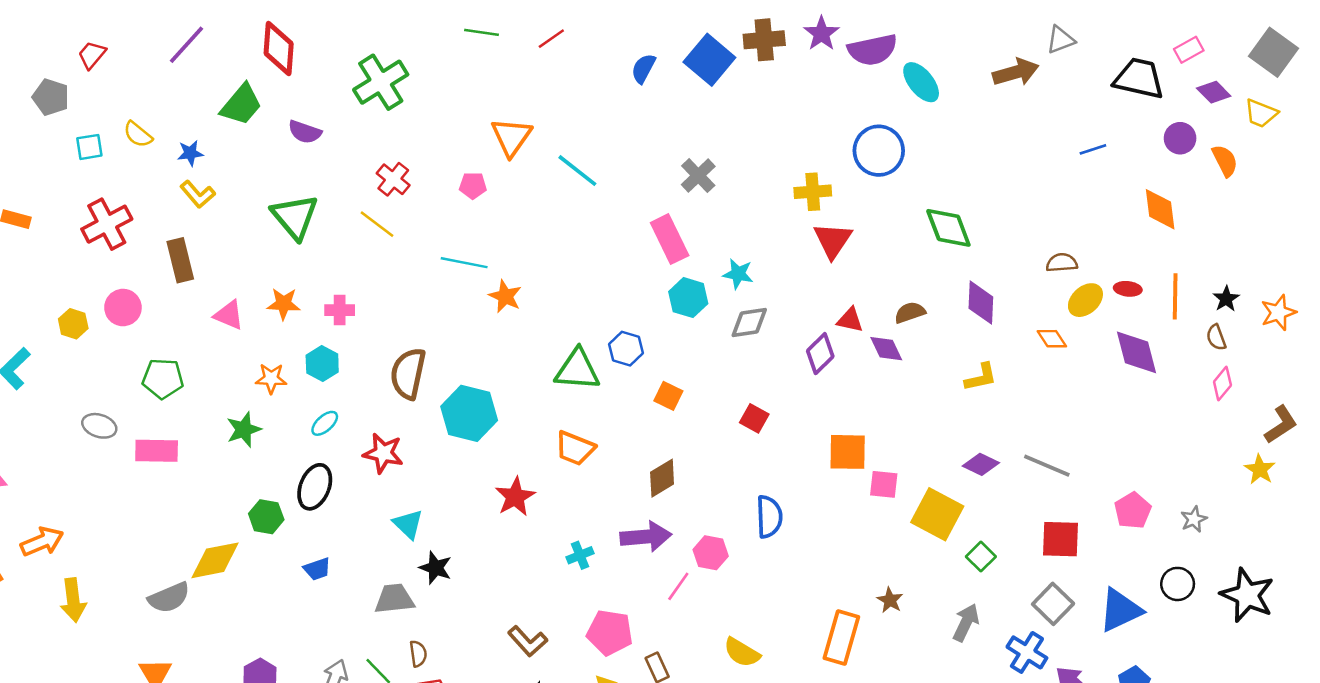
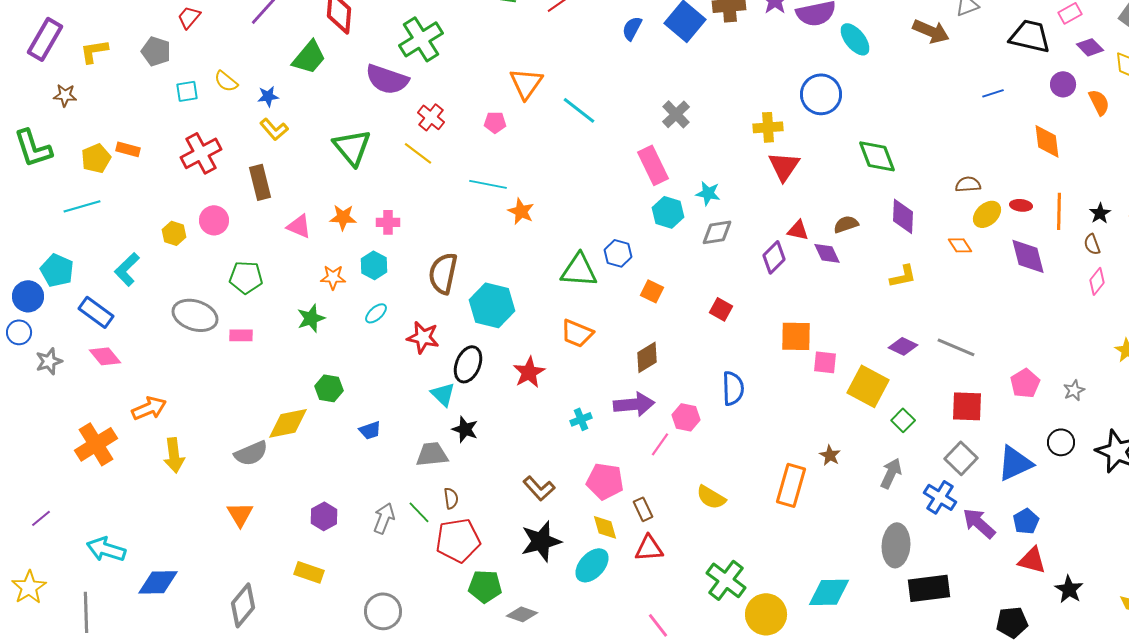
brown arrow: (1016, 72) -> (931, 31), turned 39
purple semicircle: (305, 132) -> (387, 79), moved, size x1.6
gray ellipse: (99, 426) -> (195, 315), size x1.6
pink rectangle: (157, 451) -> (241, 335), size x0.7
black ellipse: (315, 487) -> (468, 364), moved

